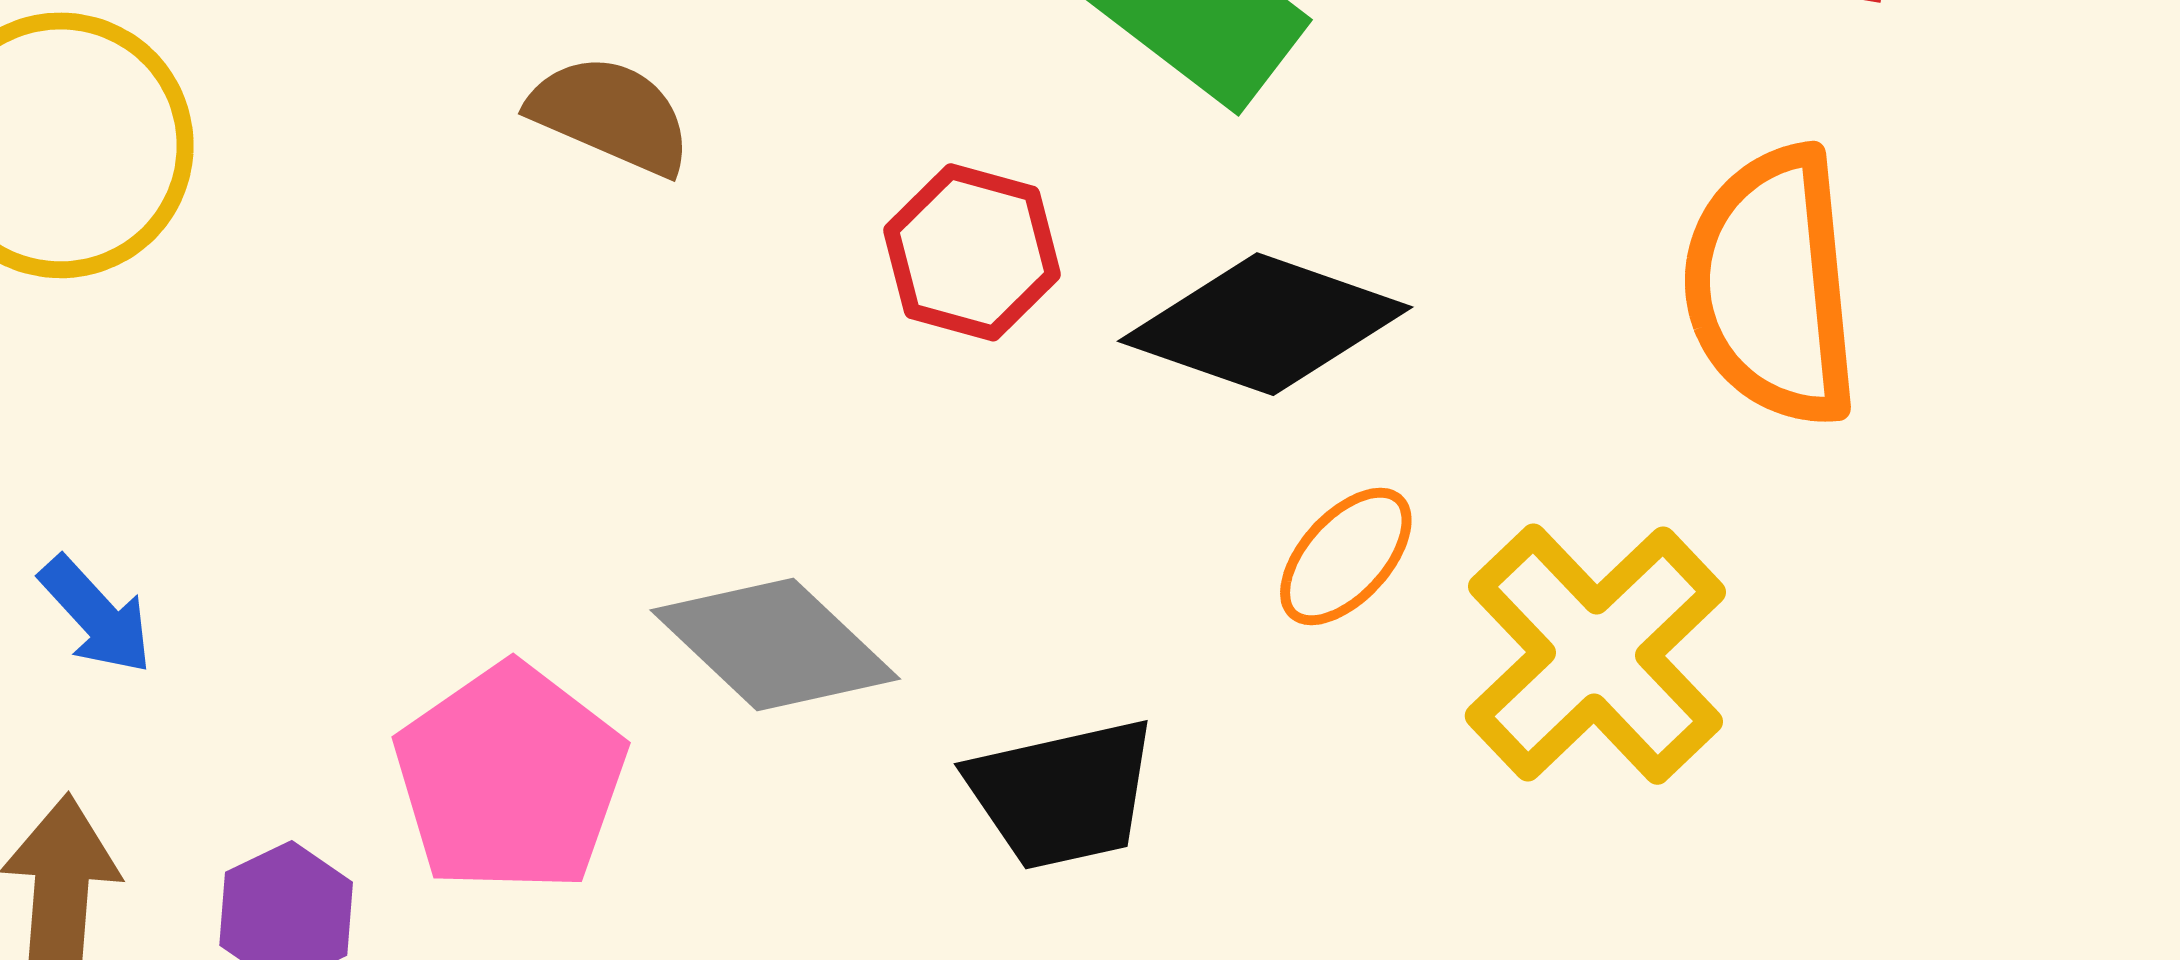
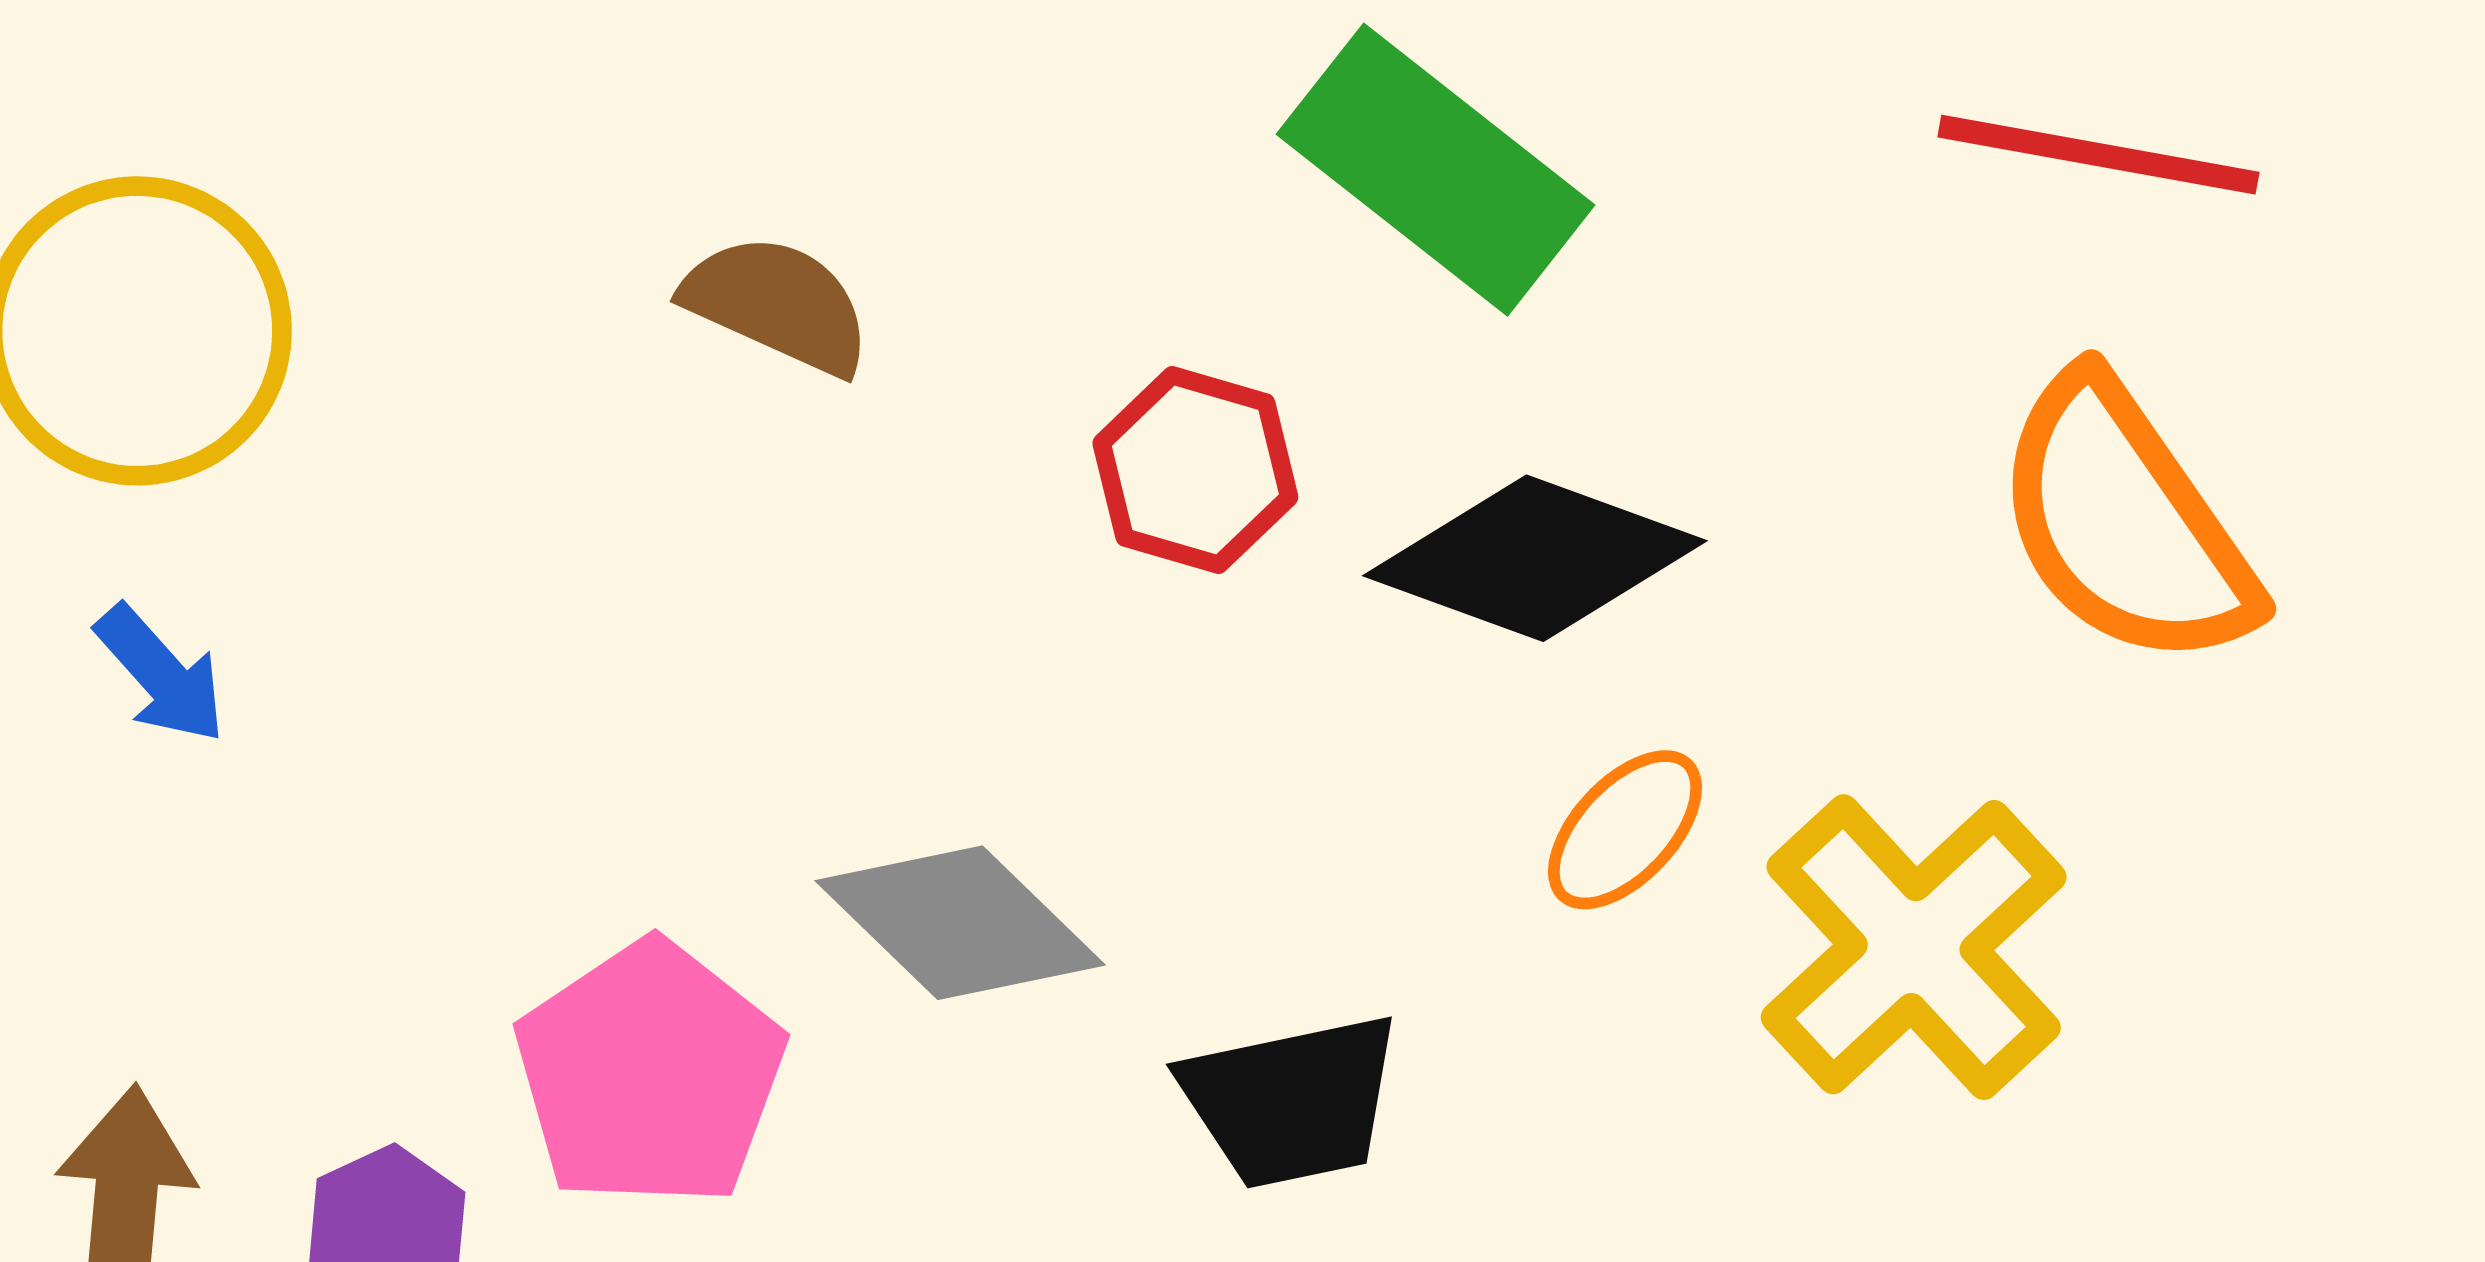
orange semicircle: (1772, 286) -> (2125, 522), turned -30
blue arrow: (96, 615) -> (161, 674), moved

